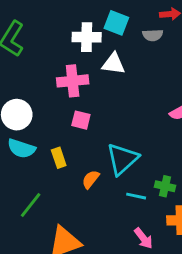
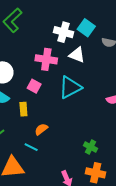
pink square: (81, 120) -> (34, 86), moved
cyan triangle: (122, 159) -> (70, 87), moved
cyan line: (136, 196) -> (31, 147), moved

